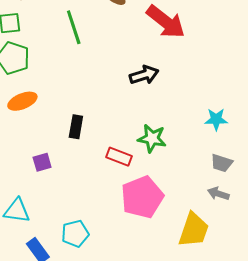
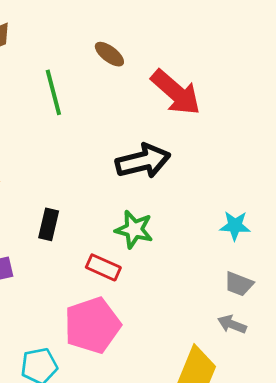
black arrow: (144, 75) -> (143, 161), size x1.4
green star: (152, 138) -> (134, 229), moved
pink pentagon: (142, 197) -> (92, 325), moved

